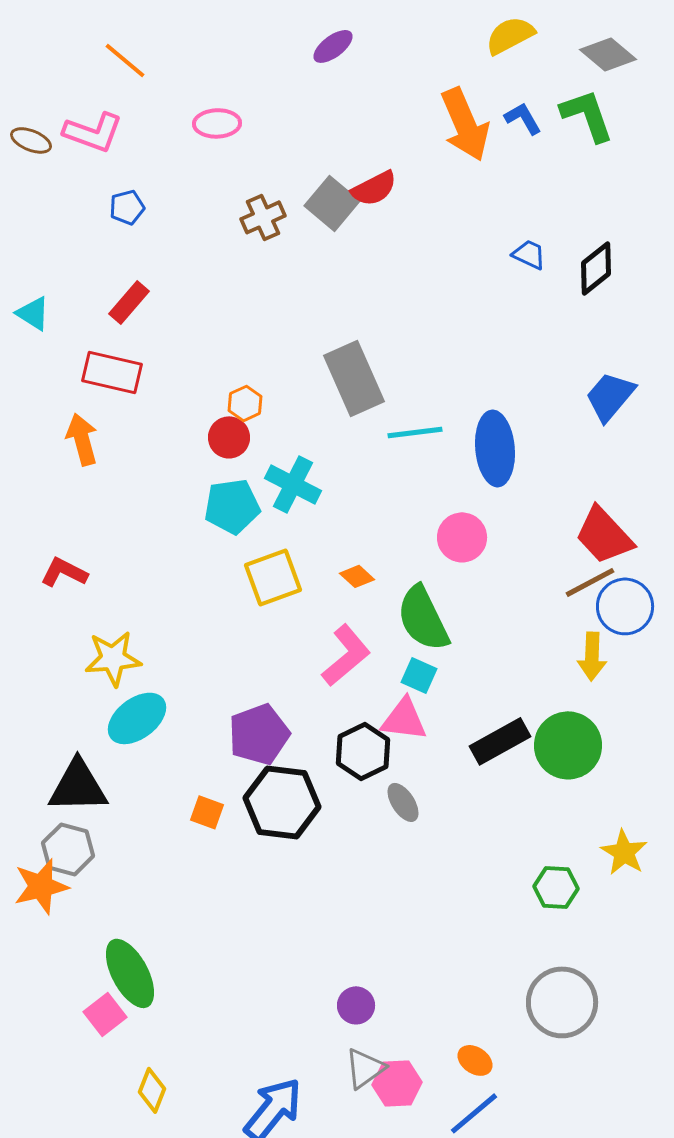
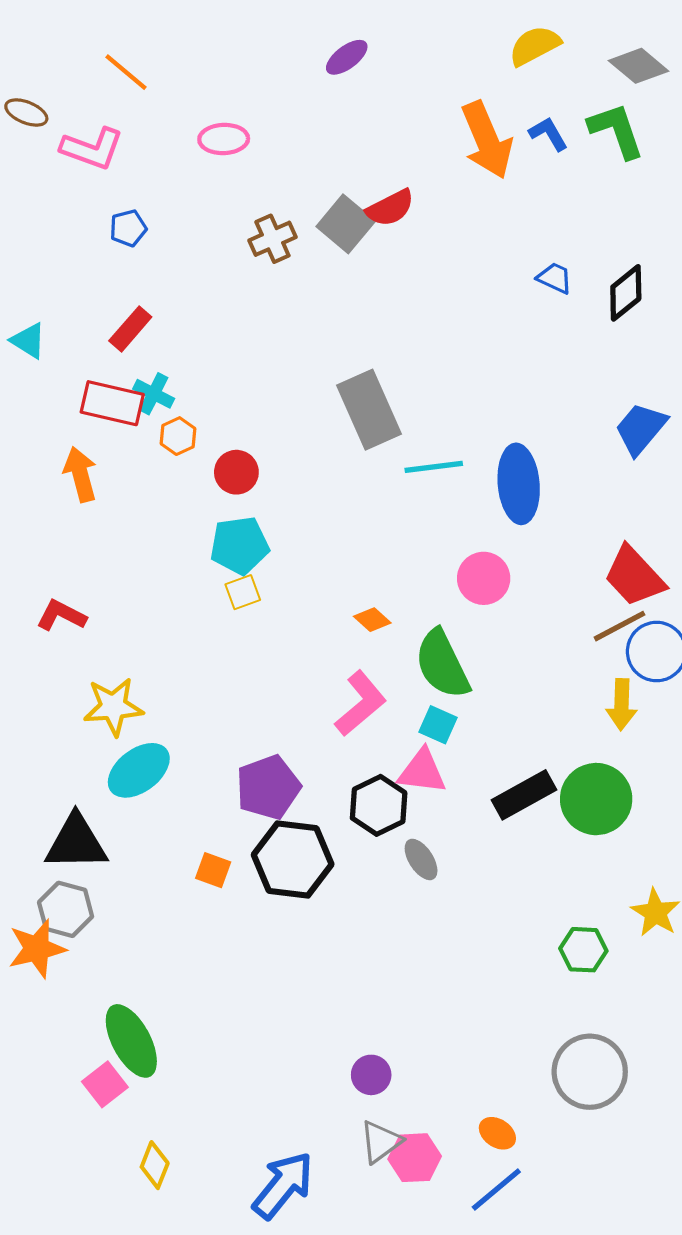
brown ellipse: (31, 140) -> (26, 112), moved
orange hexagon: (245, 403) -> (178, 436), moved
cyan cross: (293, 484) -> (154, 394), moved, size x0.7
yellow square: (273, 577) -> (243, 592), moved, size x0.6

